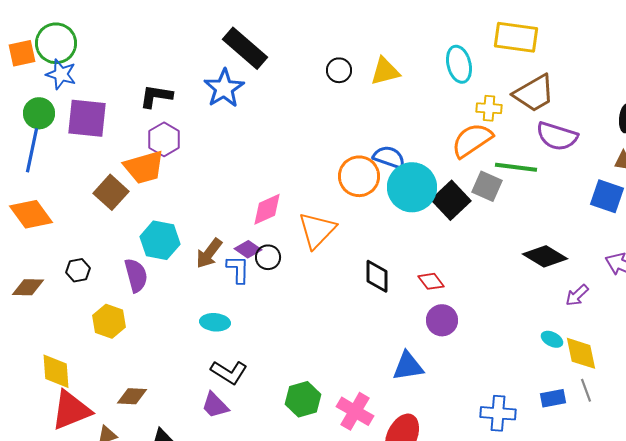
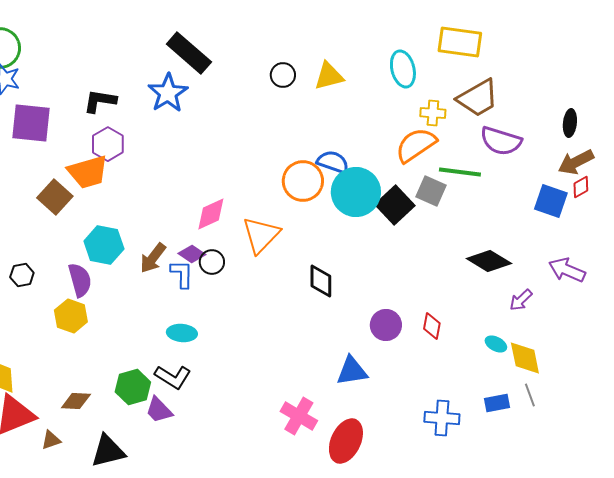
red diamond: (431, 281) -> (432, 326), moved, turned 48
yellow hexagon: (109, 321) -> (71, 316), moved
cyan ellipse: (215, 322) -> (182, 333), moved
green hexagon: (303, 399) -> (133, 387), moved

